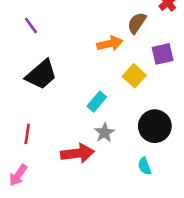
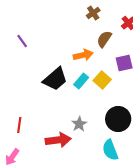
black trapezoid: (41, 75) -> (55, 79), moved
cyan rectangle: (97, 102) -> (81, 81), moved
cyan semicircle: (145, 166) -> (110, 150), size x1.5

